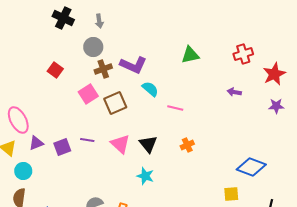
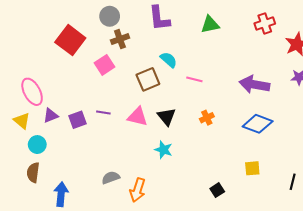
purple L-shape: (133, 65) -> (159, 18), moved, turned 60
red square: (55, 70) -> (70, 40), size x1.8
purple arrow: (234, 92) -> (254, 85), moved, size x2.0
brown square: (115, 103) -> (148, 79), moved
pink triangle: (120, 144) -> (138, 117), turned -30
blue diamond: (251, 167) -> (258, 124), moved

